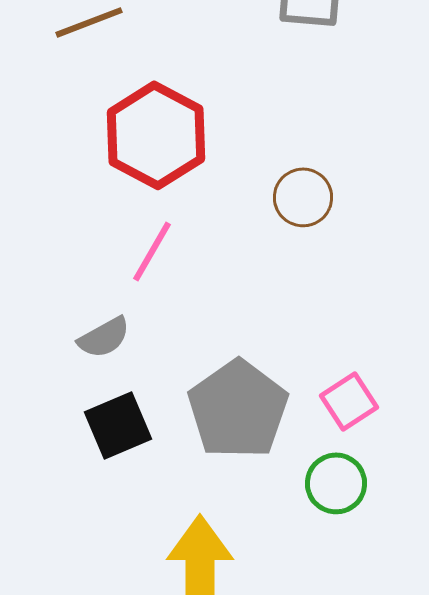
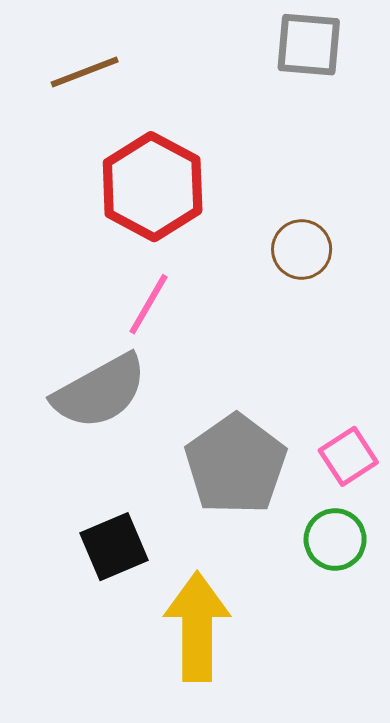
gray semicircle: (104, 337) -> (100, 391), size x1.8
black square: (118, 425) -> (114, 547), moved

